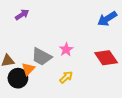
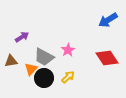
purple arrow: (22, 15) -> (22, 37), moved
black circle: (18, 78) -> (44, 78), moved

